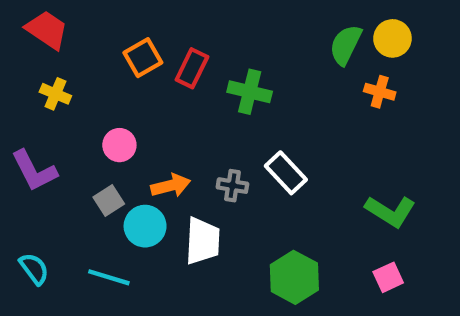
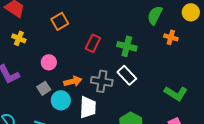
yellow circle: (392, 38) -> (191, 12), moved
red rectangle: (192, 68) -> (93, 43), moved
green cross: (250, 92) -> (127, 46), moved
gray cross: (232, 186) -> (102, 81), size x1.5

